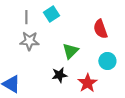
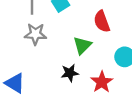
red semicircle: (100, 29) -> (102, 21), moved

